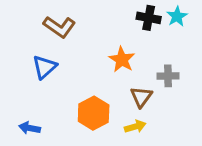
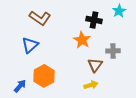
black cross: (149, 18) -> (94, 20), moved
orange hexagon: (94, 113) -> (44, 76), moved
blue arrow: (30, 128) -> (20, 86), turned 120

